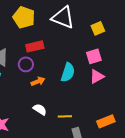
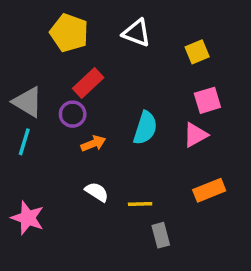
white triangle: (63, 17) -> (137, 33), size x0.7
red rectangle: (35, 46) -> (88, 83), turned -30
pink square: (94, 56) -> (207, 100), moved
orange rectangle: (106, 121) -> (209, 190), moved

